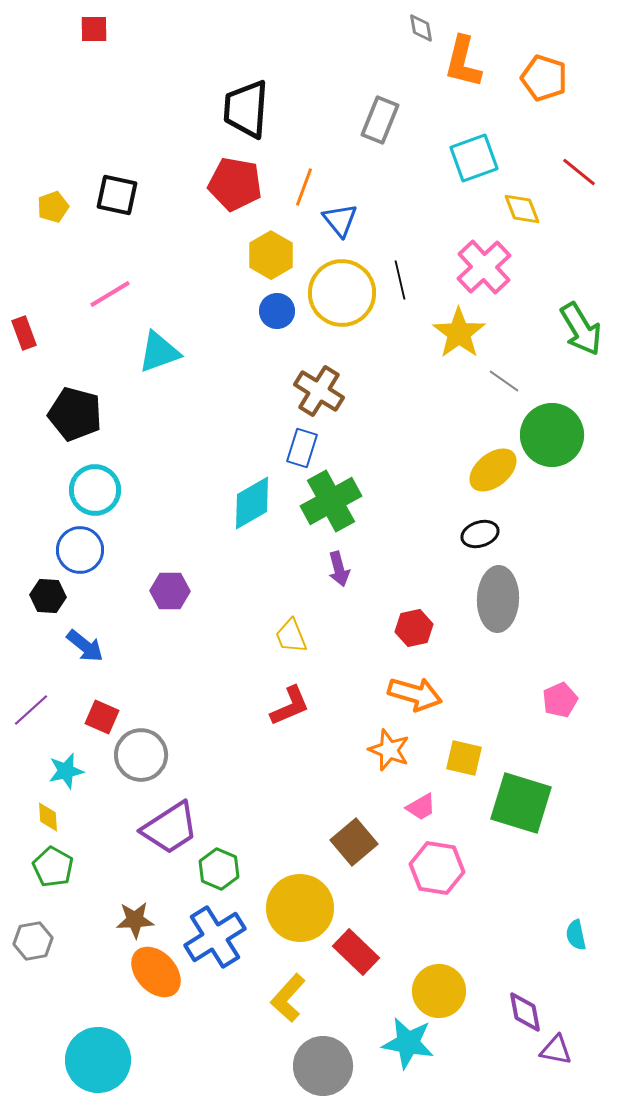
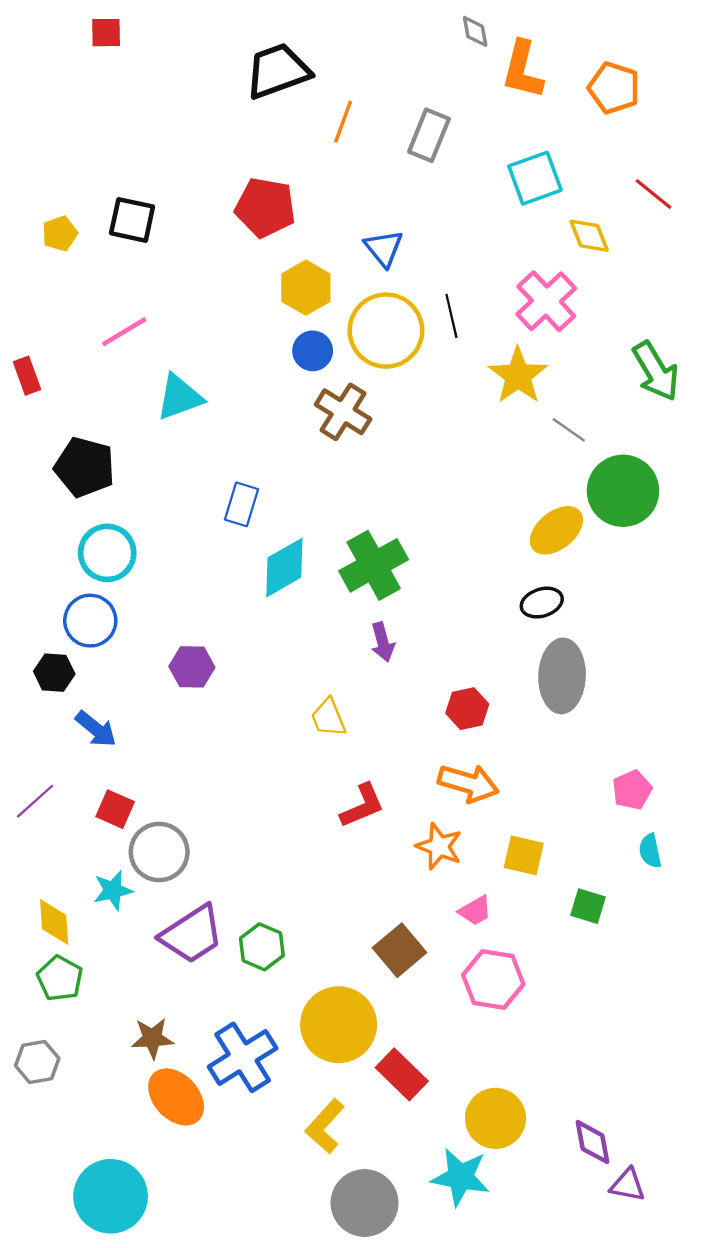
black trapezoid: (246, 109) -> (278, 71), moved, turned 66
orange line: (304, 187) -> (343, 122), moved
brown cross: (319, 391) -> (343, 412), moved
blue rectangle: (302, 448) -> (242, 504), moved
red L-shape: (290, 706) -> (362, 806), moved
cyan star: (66, 771) -> (113, 890), moved
green square: (521, 803) -> (588, 906), size x0.5
yellow diamond: (48, 817) -> (54, 922), size x1.4
green hexagon: (219, 869) -> (262, 947), moved
cyan semicircle: (576, 935) -> (650, 851), moved

